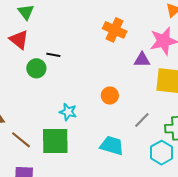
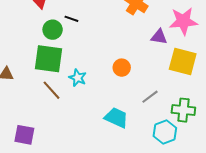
brown line: (21, 140) -> (52, 90), moved
green square: (55, 141) -> (49, 59), moved

